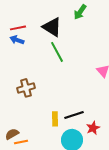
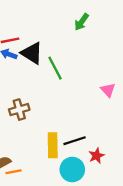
black triangle: (52, 27) -> (32, 53), moved
yellow rectangle: (55, 119) -> (53, 145), size x1.5

